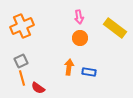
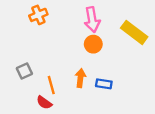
pink arrow: (79, 17) -> (92, 20), size x1.5
orange cross: (22, 26) -> (38, 15), moved, size x0.7
orange line: (22, 78) -> (51, 85), moved

